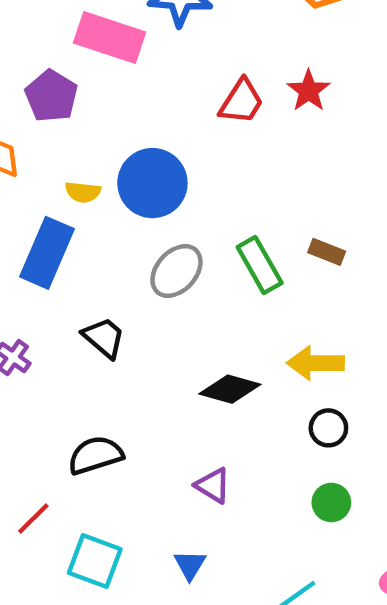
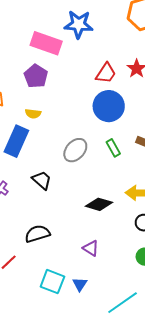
purple pentagon: (51, 96) -> (36, 76), moved
blue circle: (152, 183) -> (109, 106), moved
green rectangle: (260, 265) -> (113, 148), size x0.7
cyan square: (95, 561) -> (52, 282), moved

